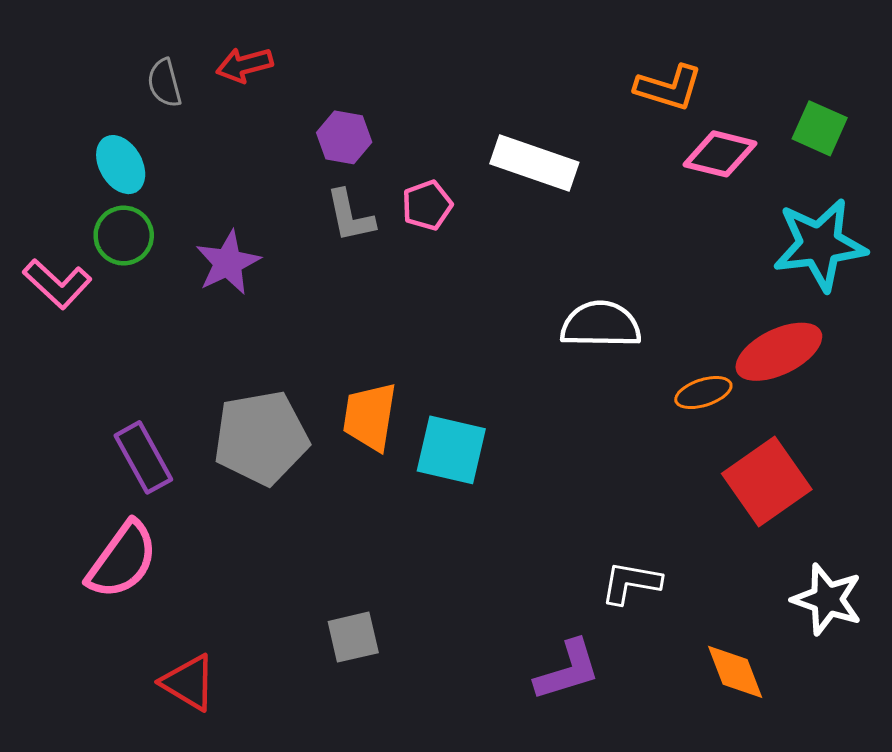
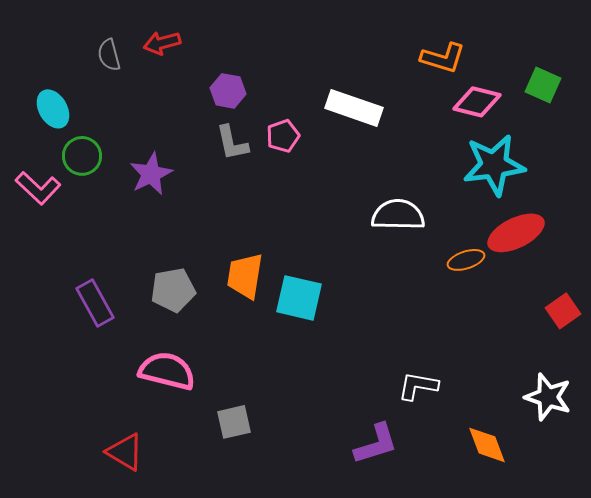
cyan ellipse: (121, 165) -> (53, 109), moved
cyan star: (820, 245) -> (494, 165), moved
gray pentagon: (261, 438) -> (173, 290), size x0.7
red square: (767, 482) -> (563, 311), moved, size x0.6
pink semicircle: (122, 560) -> (167, 371), moved, turned -112

